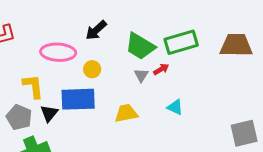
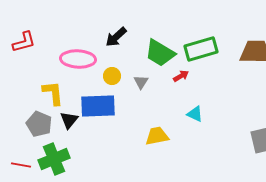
gray triangle: (141, 75) -> (141, 82), moved
yellow trapezoid: (126, 113) -> (157, 136), moved

